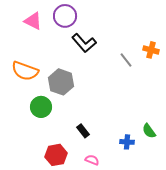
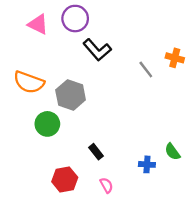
pink semicircle: (92, 160) -> (106, 185), turned 40

